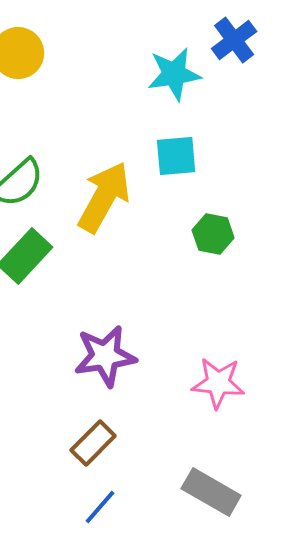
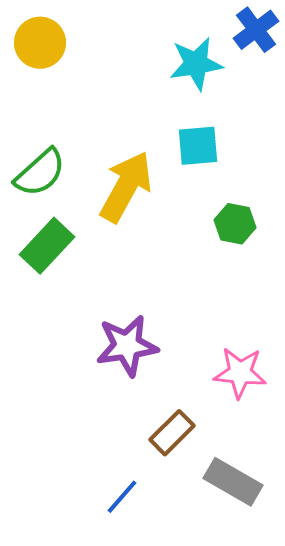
brown rectangle: (93, 443) -> (172, 433), moved

